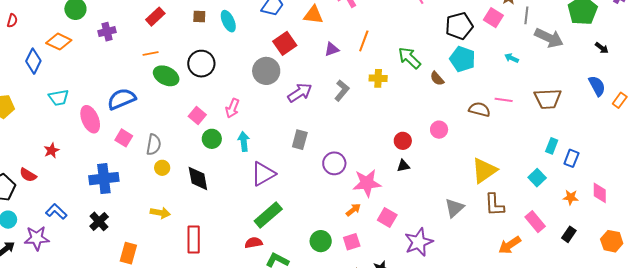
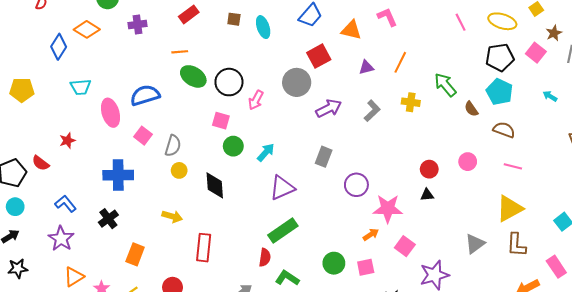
black circle: (201, 64) -> (229, 82), moved
pink line: (504, 100) -> (513, 166), moved
pink arrow: (232, 108) -> (256, 100), moved
brown semicircle: (479, 109) -> (504, 130), moved
pink square: (197, 115) -> (221, 121), turned -30
cyan arrow: (244, 141) -> (266, 152), turned 42
purple star: (37, 238) -> (61, 239), moved, turned 30
red semicircle: (254, 243) -> (265, 257), turned 102

